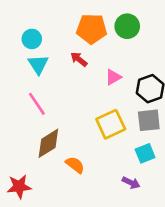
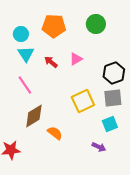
orange pentagon: (92, 29) -> (54, 26), moved
red arrow: (79, 59) -> (51, 62), moved
pink triangle: (113, 77) -> (76, 59), moved

